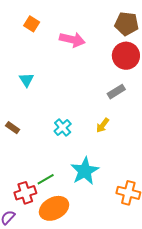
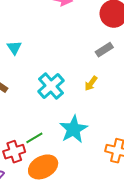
cyan triangle: (26, 80) -> (14, 48), moved
cyan cross: (63, 128) -> (51, 86), size x1.5

